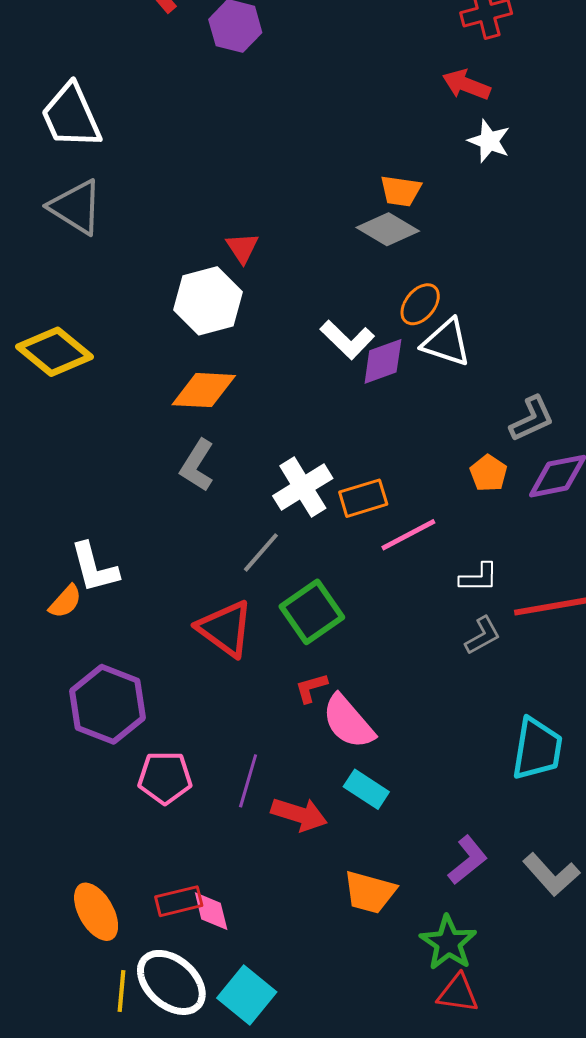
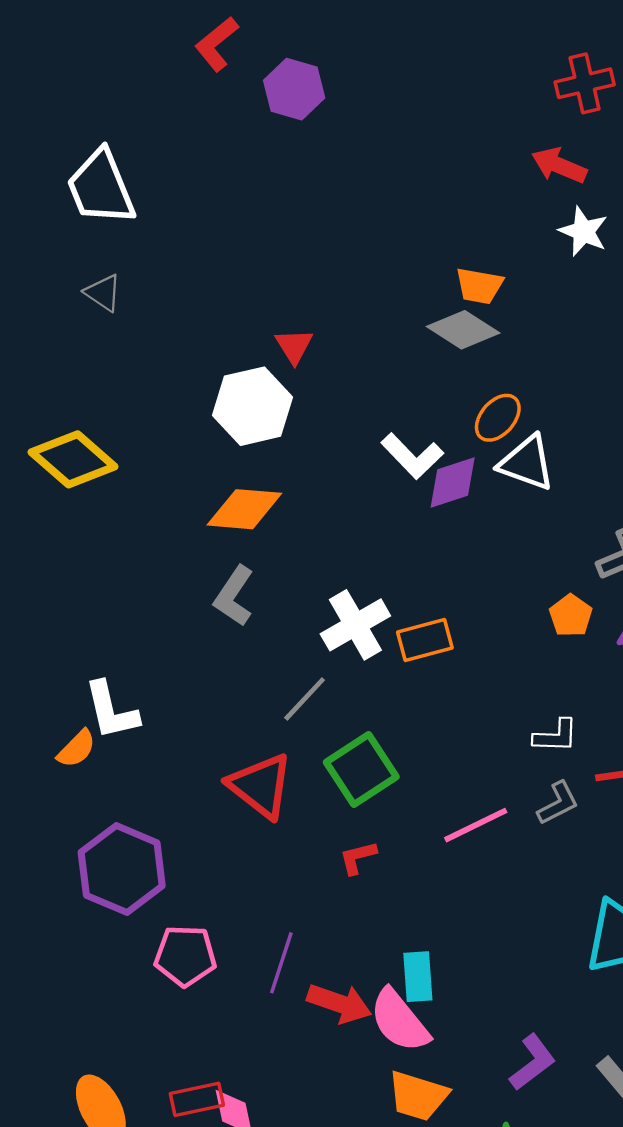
gray triangle: (76, 207) -> (103, 293), size x0.6
pink line: (408, 535) -> (476, 825), moved
pink semicircle: (348, 722) -> (399, 1021), moved
cyan rectangle: (366, 789) -> (418, 977), turned 51

